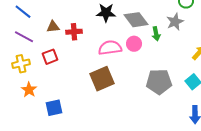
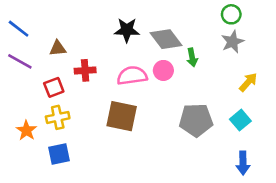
gray star: (175, 22) -> (233, 42), moved
red cross: (74, 32) -> (85, 70), moved
yellow cross: (21, 64) -> (58, 117), moved
brown square: (102, 79) -> (122, 116), turned 35

